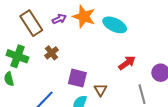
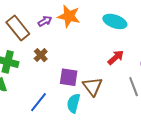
cyan ellipse: (115, 25) -> (115, 21), moved
brown triangle: (101, 90) -> (93, 86), size x1.5

